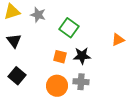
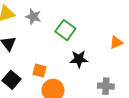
orange square: (60, 57) -> (40, 71), moved
gray cross: (81, 82) -> (106, 86), moved

